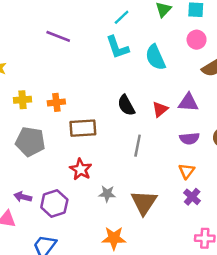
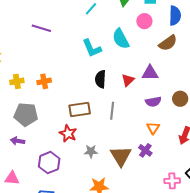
pink circle: (197, 40) -> (144, 21), moved
cyan L-shape: (117, 47) -> (92, 48), moved
black semicircle: (126, 105) -> (100, 79), turned 36
brown rectangle: (83, 128) -> (80, 110), moved
purple arrow: (23, 197) -> (18, 141), moved
purple cross: (192, 197) -> (145, 150), moved

